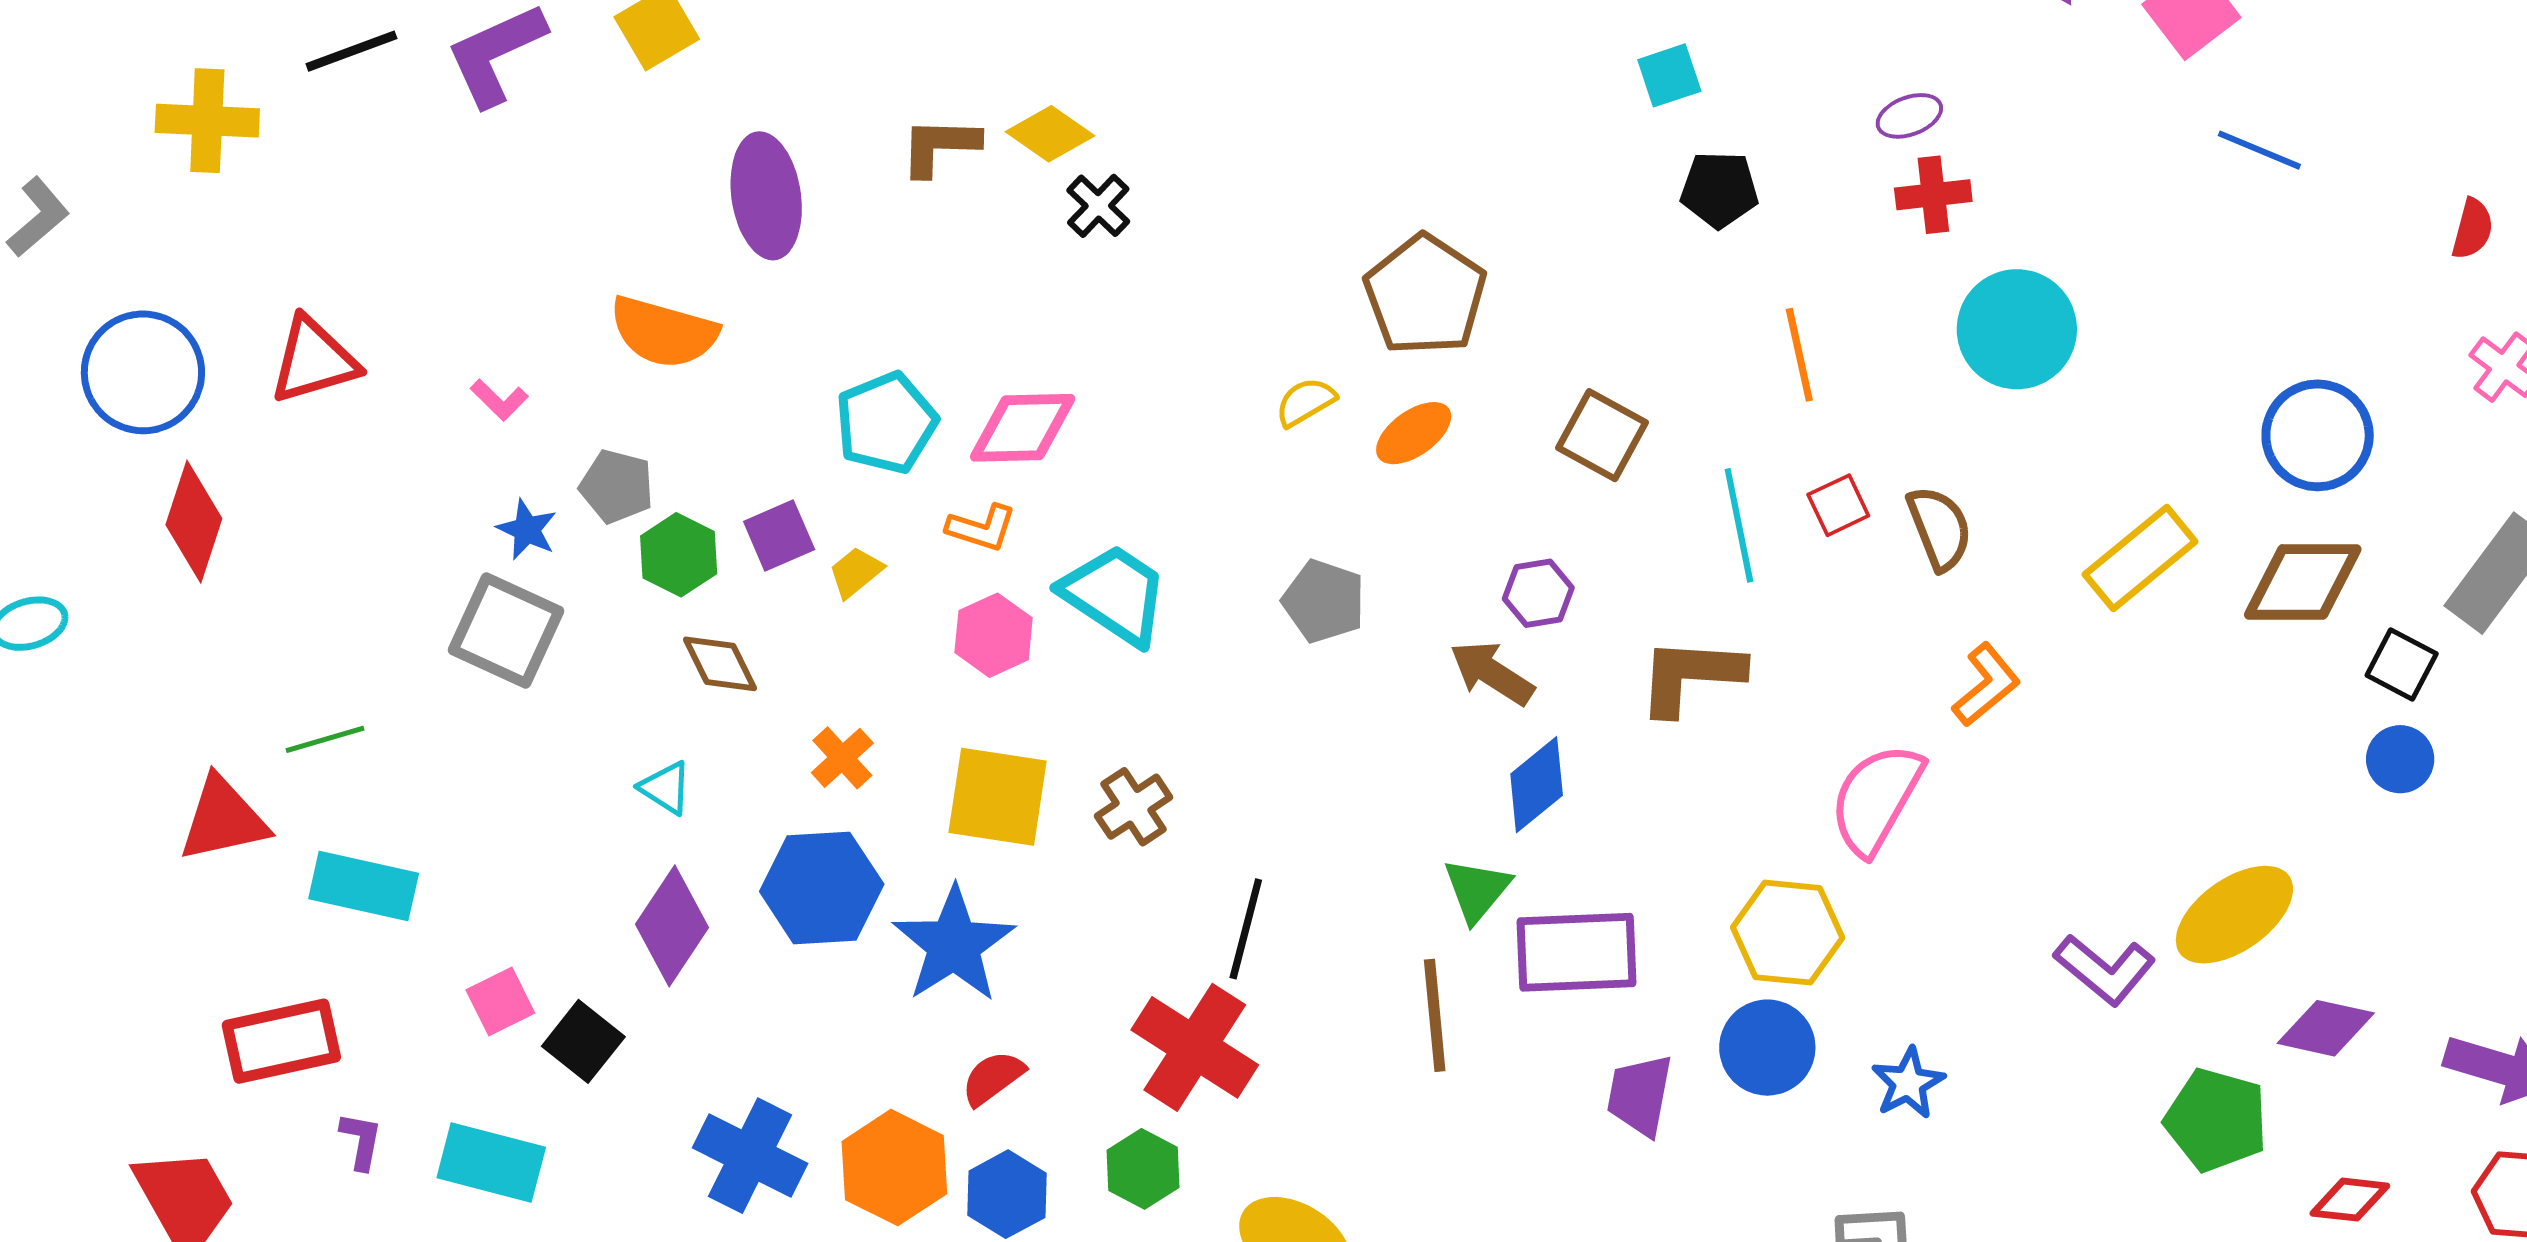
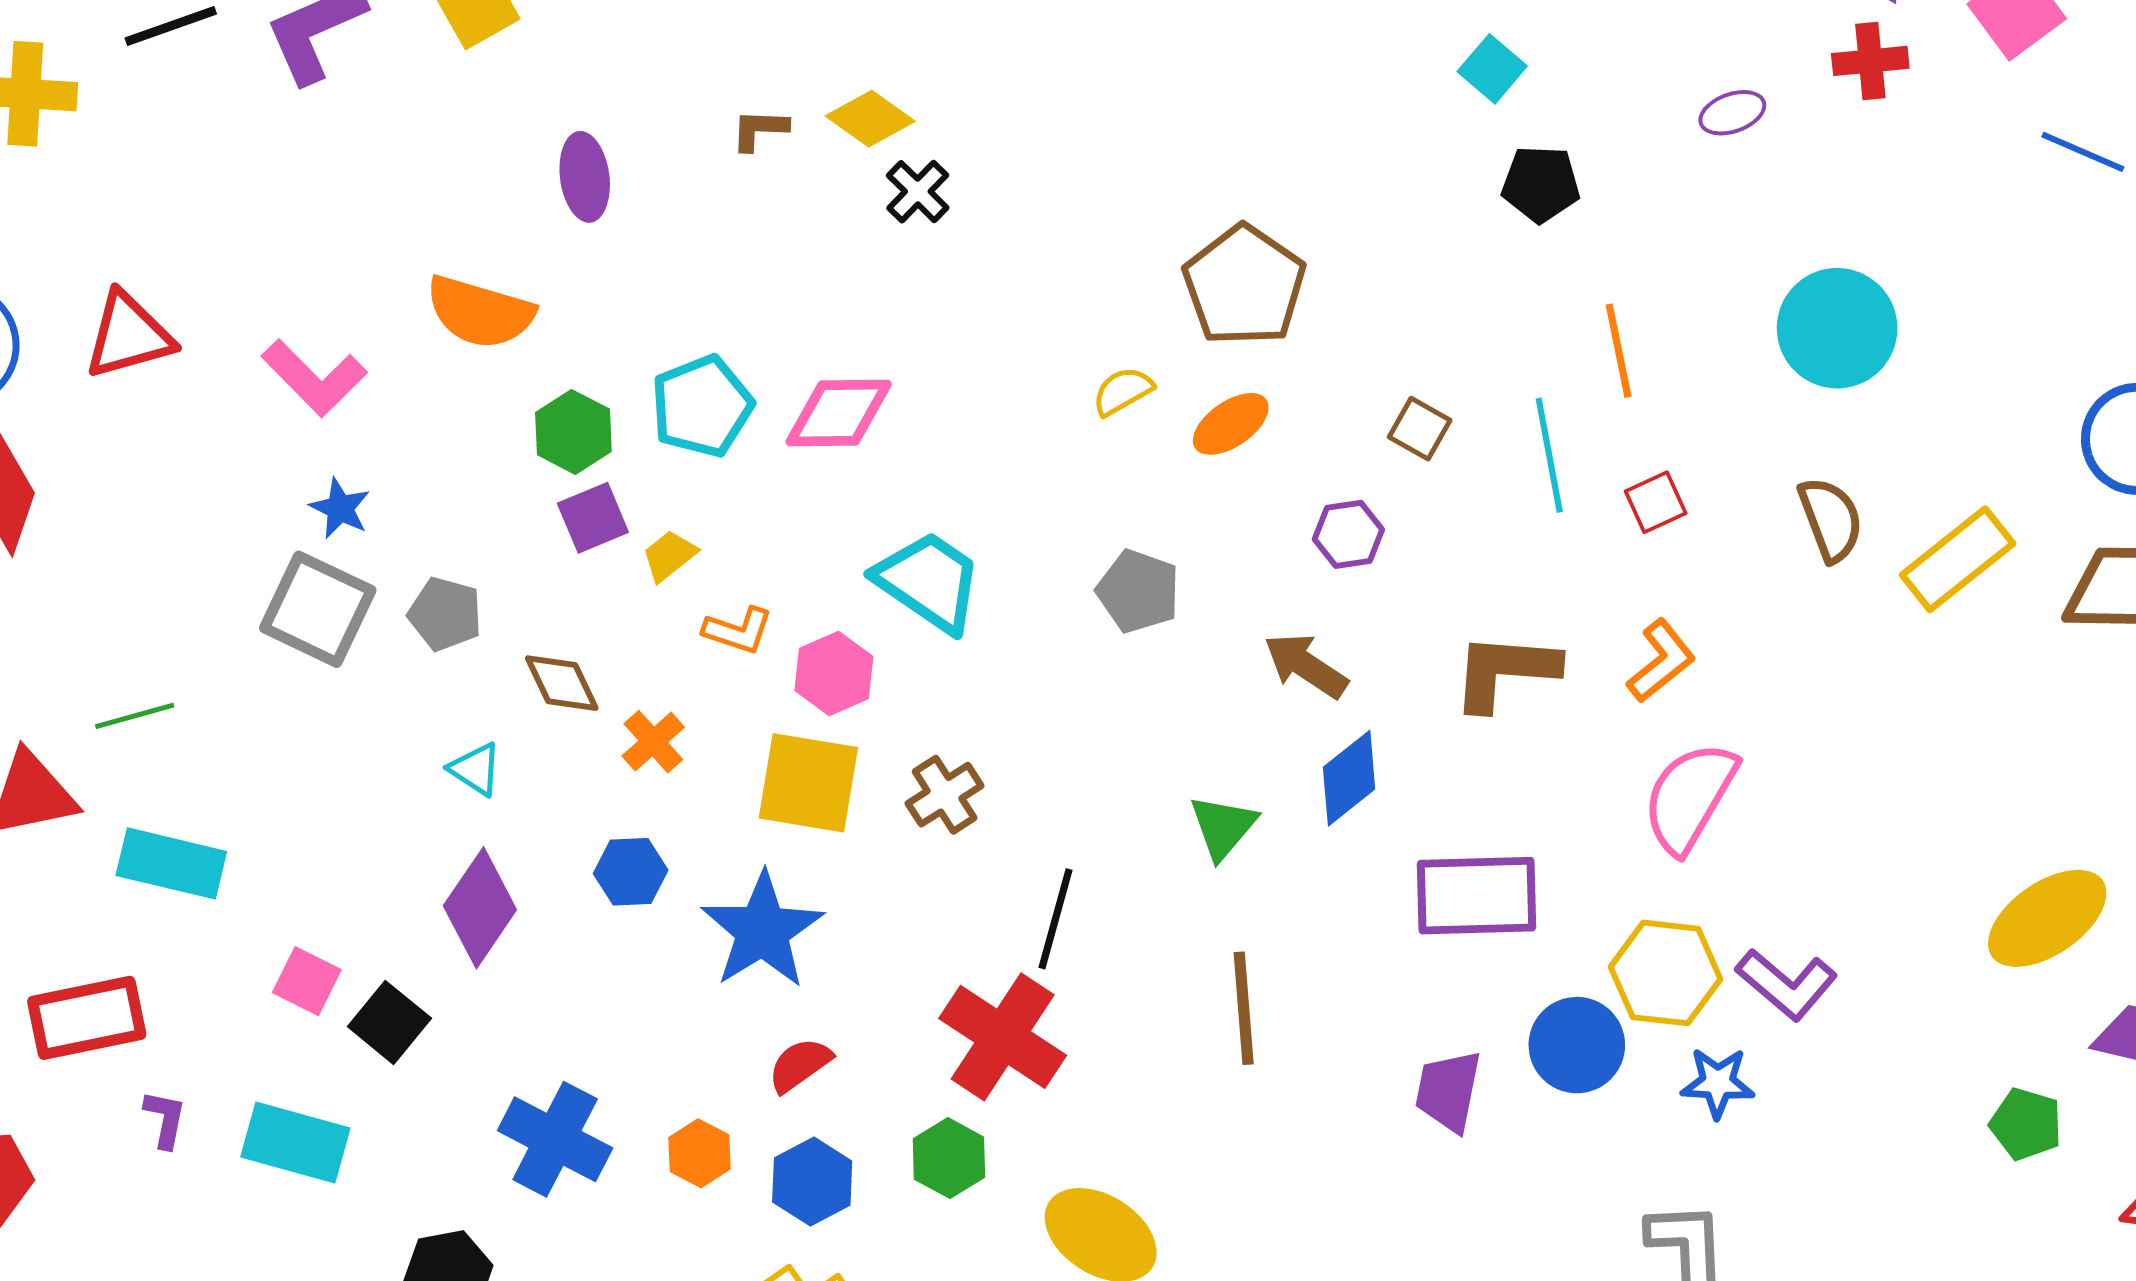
cyan square: (1669, 75) -> (1492, 69), turned -32
brown L-shape: (940, 146) -> (759, 130), size x0.7
red cross: (1933, 195) -> (1870, 61), moved
purple ellipse: (766, 196) -> (585, 177), size x0.7
pink L-shape: (499, 400) -> (314, 378), size x1.8
brown square: (1602, 435) -> (1420, 429), size x0.7
gray pentagon: (617, 486) -> (445, 614), moved
cyan line: (1739, 525) -> (1549, 455), moved
orange L-shape: (982, 528) -> (738, 630), moved
brown semicircle: (1940, 528) -> (1831, 519), moved
green hexagon: (679, 555) -> (573, 432), moved
purple hexagon: (1538, 593) -> (1348, 534), moved
pink hexagon: (994, 635) -> (834, 673), moved
brown diamond: (720, 664) -> (562, 683), moved
orange L-shape: (1986, 685) -> (1661, 661), moved
blue hexagon: (822, 888) -> (631, 872), size x0.6
green triangle: (1477, 890) -> (1223, 827), moved
yellow hexagon: (1788, 933) -> (1666, 973), moved
purple rectangle: (1577, 952) -> (1477, 896), moved
purple L-shape: (2105, 969) -> (1787, 984), moved
pink square: (500, 1001) -> (307, 981), turned -38
blue star: (1908, 1083) -> (1718, 1083), turned 30
green pentagon: (2216, 1120) -> (2026, 1124), size x0.7
orange hexagon: (894, 1168) -> (700, 1153), size x0.6

